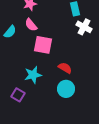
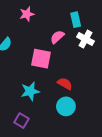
pink semicircle: (31, 25) -> (57, 37), moved, turned 88
purple square: (18, 95) -> (21, 121), moved

